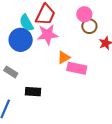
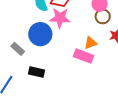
blue circle: (21, 40) -> (40, 34), moved
orange triangle: (64, 57) -> (91, 43), moved

